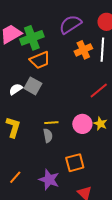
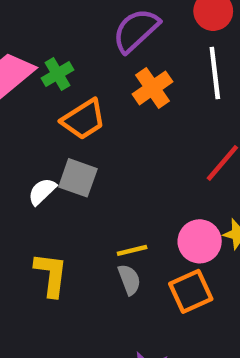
green cross: (32, 38) -> (57, 74), size x0.6
orange cross: (83, 50) -> (153, 88), moved
orange square: (75, 163) -> (191, 291), moved

